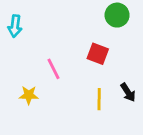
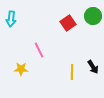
green circle: (117, 15) -> (93, 16), moved
red square: (98, 54) -> (68, 23), moved, turned 35

